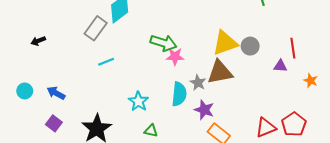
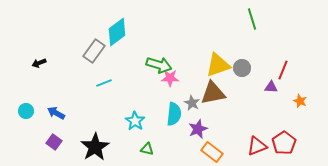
red line: (293, 48) -> (283, 70), turned 30
purple star: (204, 110) -> (198, 129), turned 30

